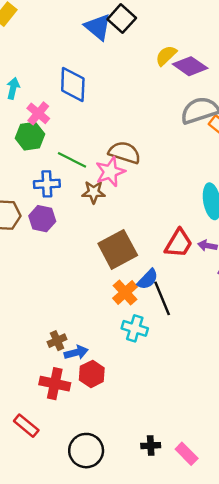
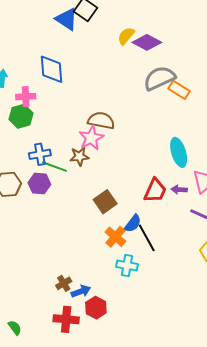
pink cross: (38, 113) -> (26, 97), turned -36
green line: (72, 160) -> (54, 167), moved
brown square: (118, 249) -> (105, 202), size x0.7

